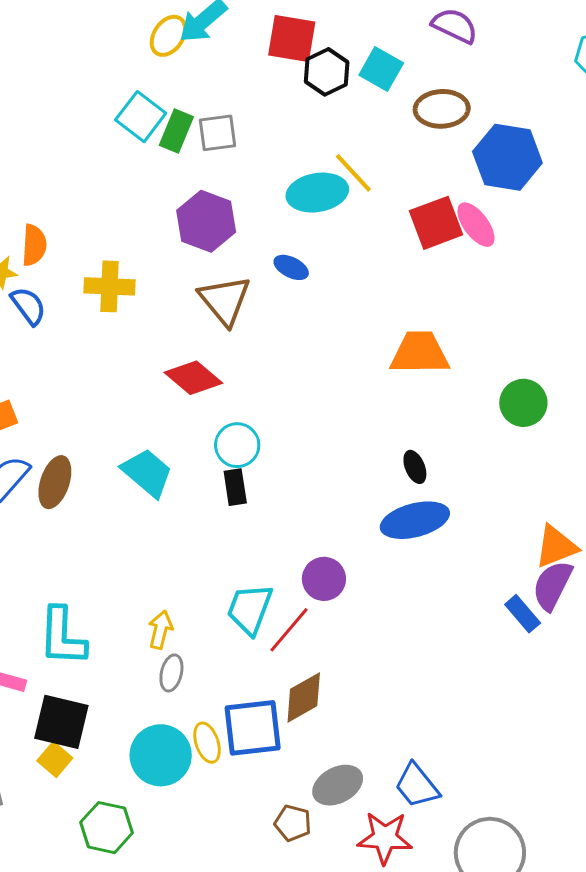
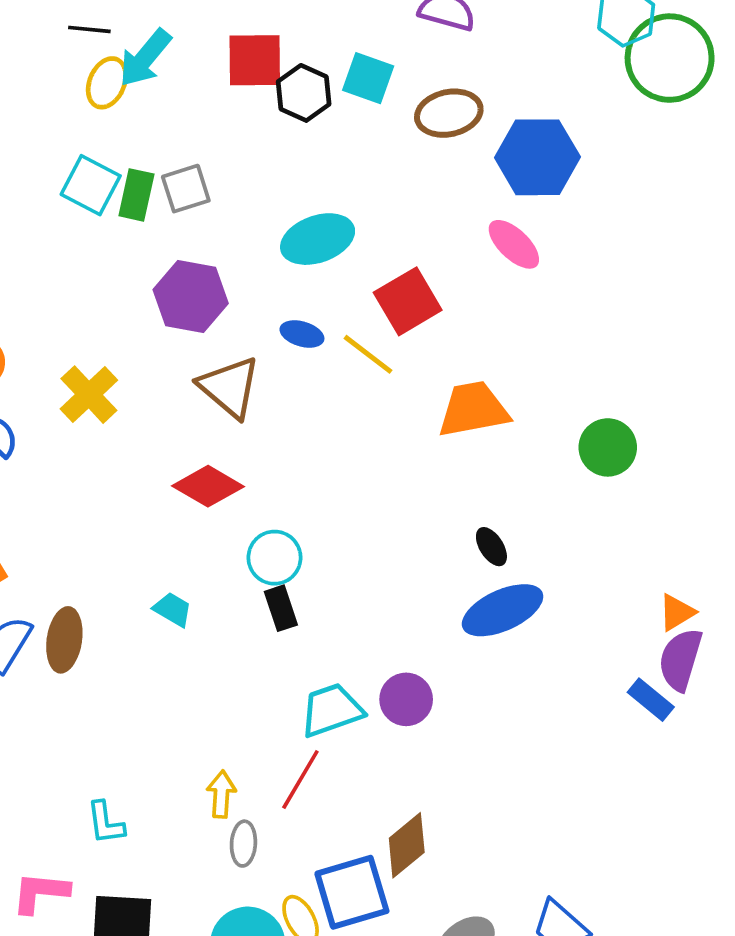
yellow line: (353, 173) -> (368, 354), moved
red square: (436, 223) -> (408, 301), moved
yellow cross: (110, 286) -> (89, 395), turned -36
cyan trapezoid: (147, 473) -> (173, 609), size x0.6
orange triangle: (556, 547) -> (677, 612), size x0.7
cyan trapezoid: (250, 609) -> (332, 710), moved, turned 60
red line: (289, 630) -> (300, 779), moved
cyan L-shape: (62, 637) -> (106, 823), size x0.6

